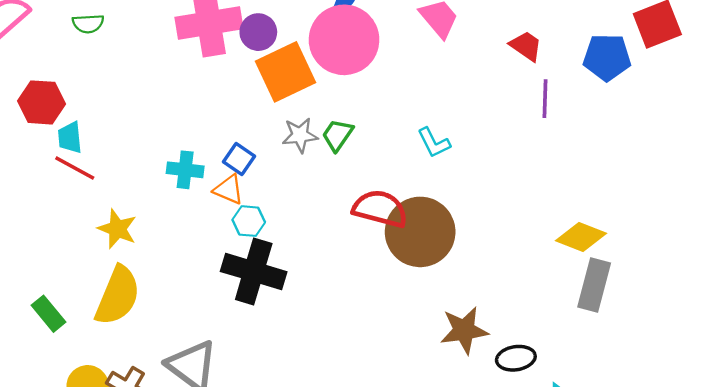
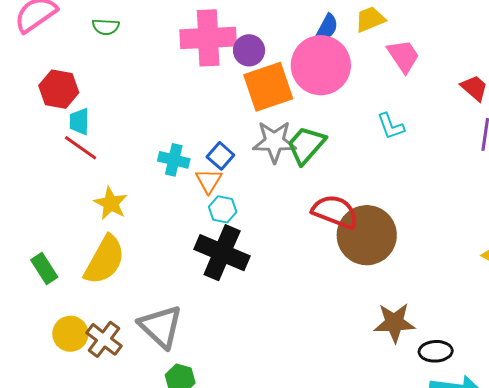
gray star: (300, 135) -> (274, 142), size x1.4
green trapezoid: (337, 135) -> (306, 145), size x1.4
cyan L-shape: (434, 143) -> (391, 126), moved
orange triangle: (229, 190) -> (209, 181), turned 32

